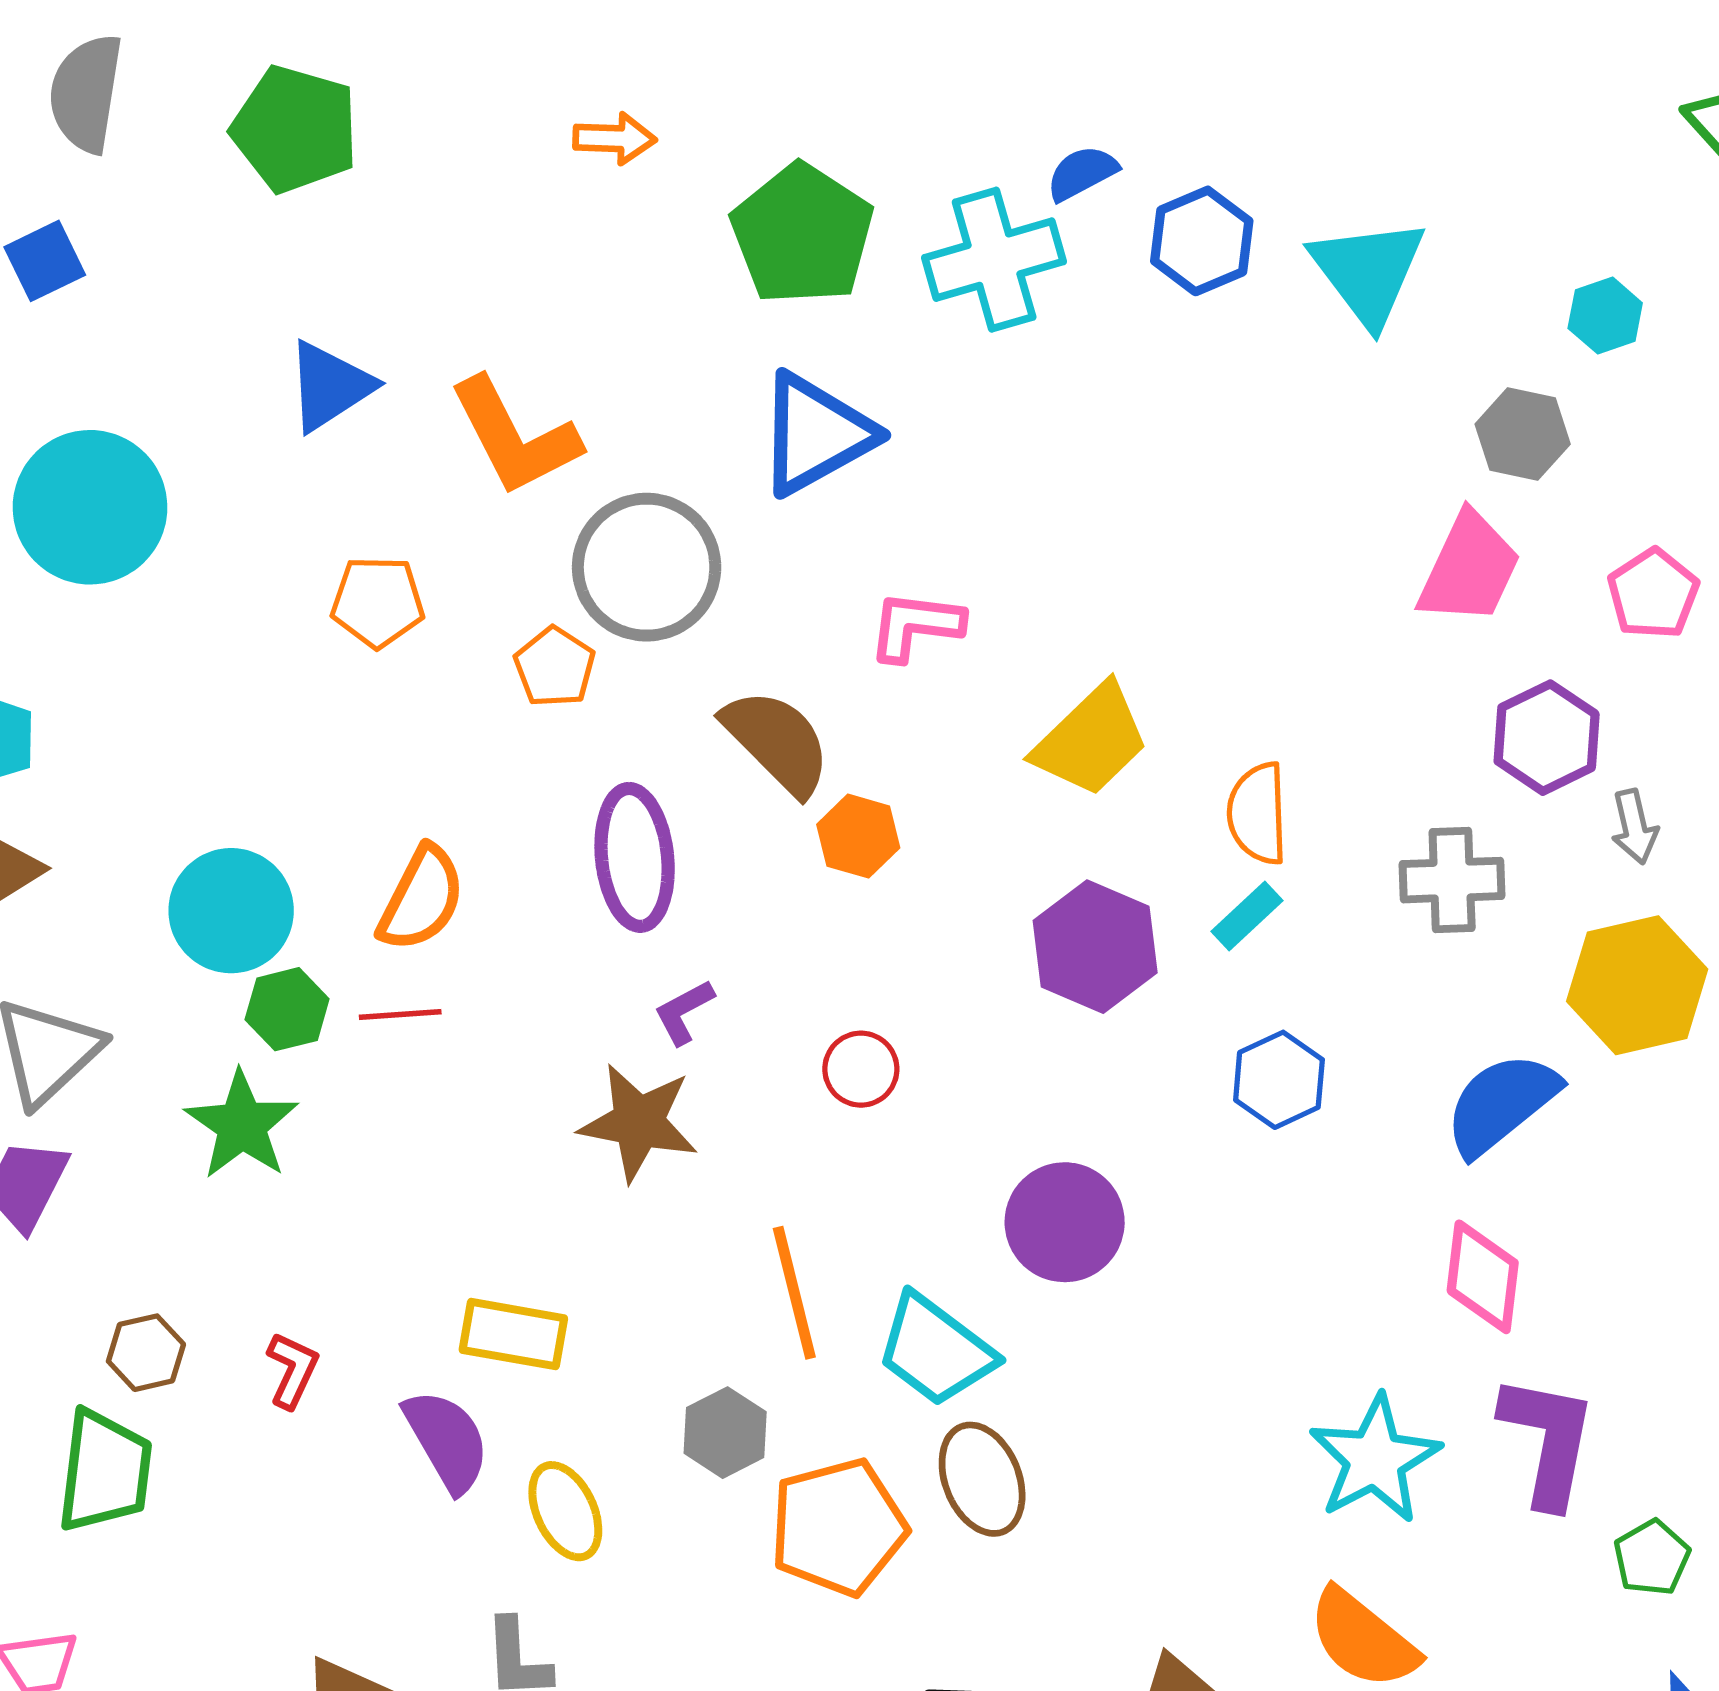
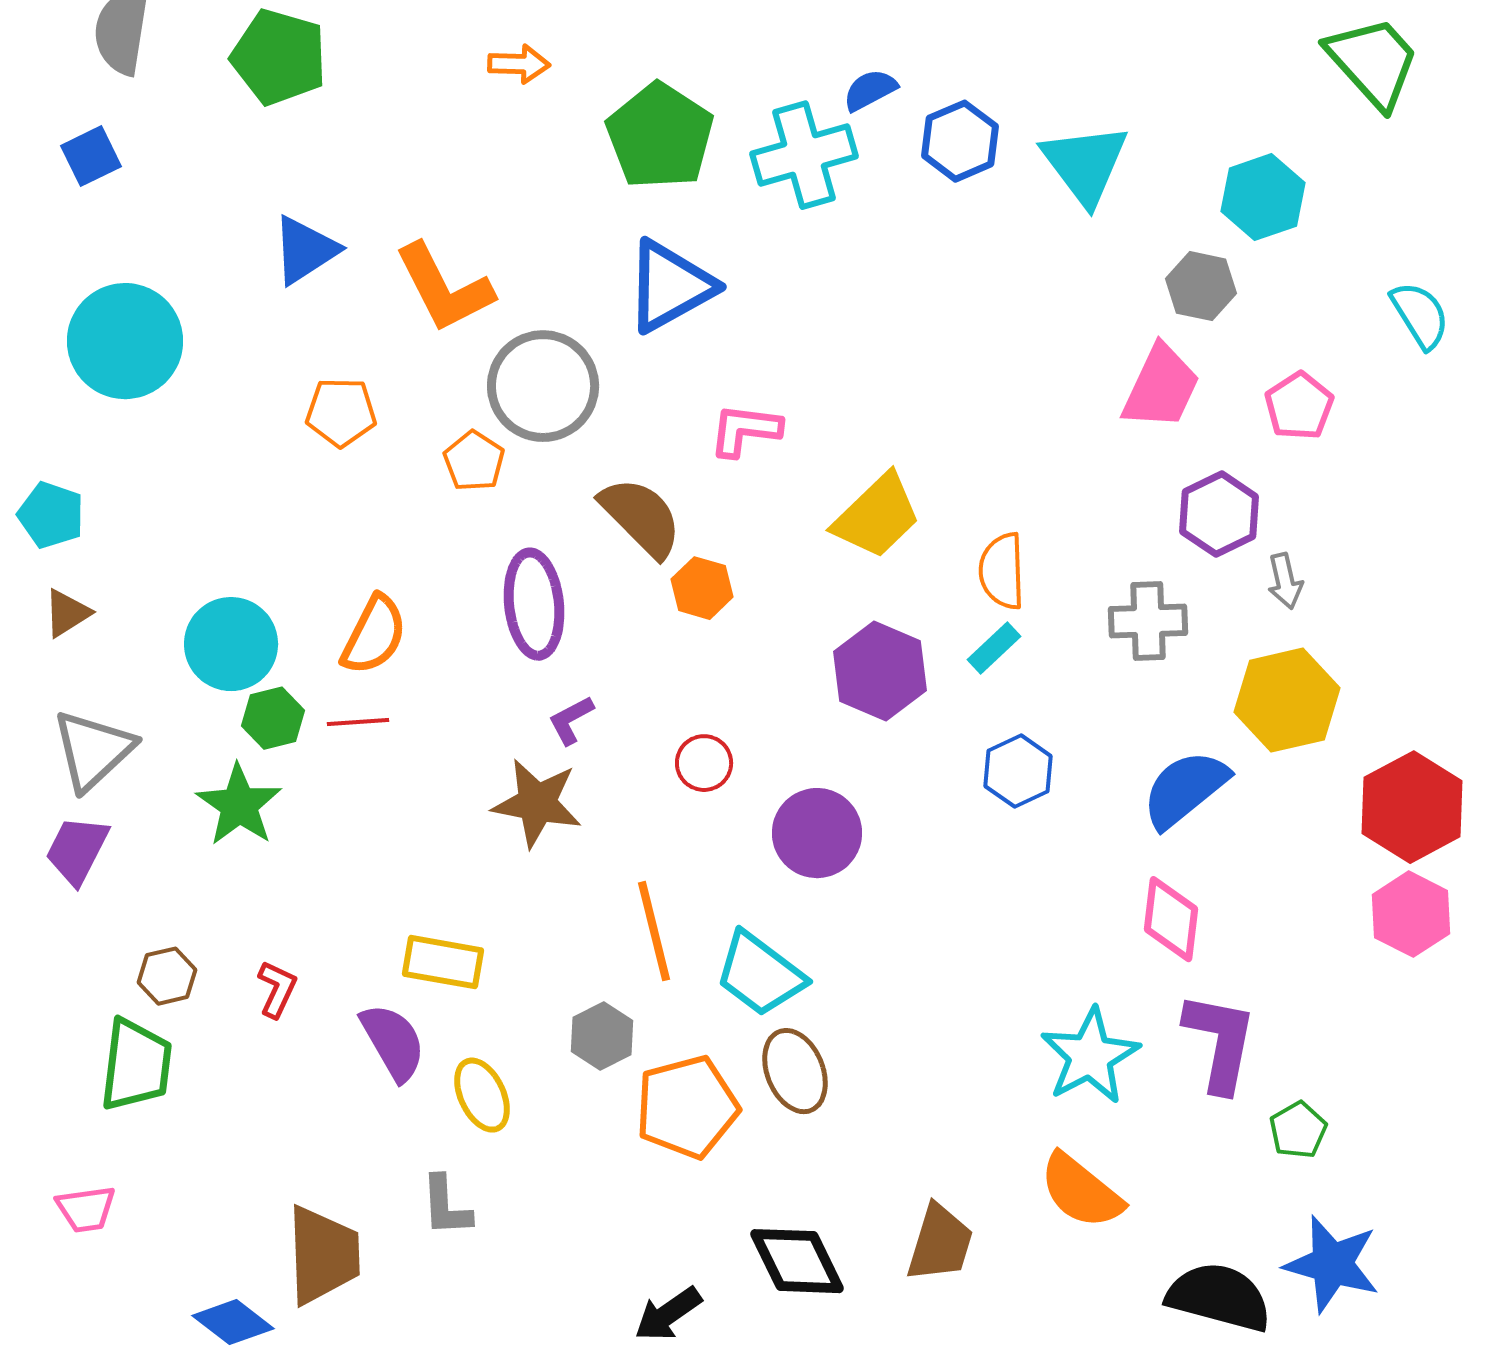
cyan hexagon: (1605, 316) -> (1263, 197), size x1.5
purple circle: (1065, 1222) -> (817, 833), moved

